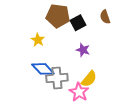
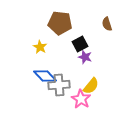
black square: (78, 23) -> (80, 44), moved

